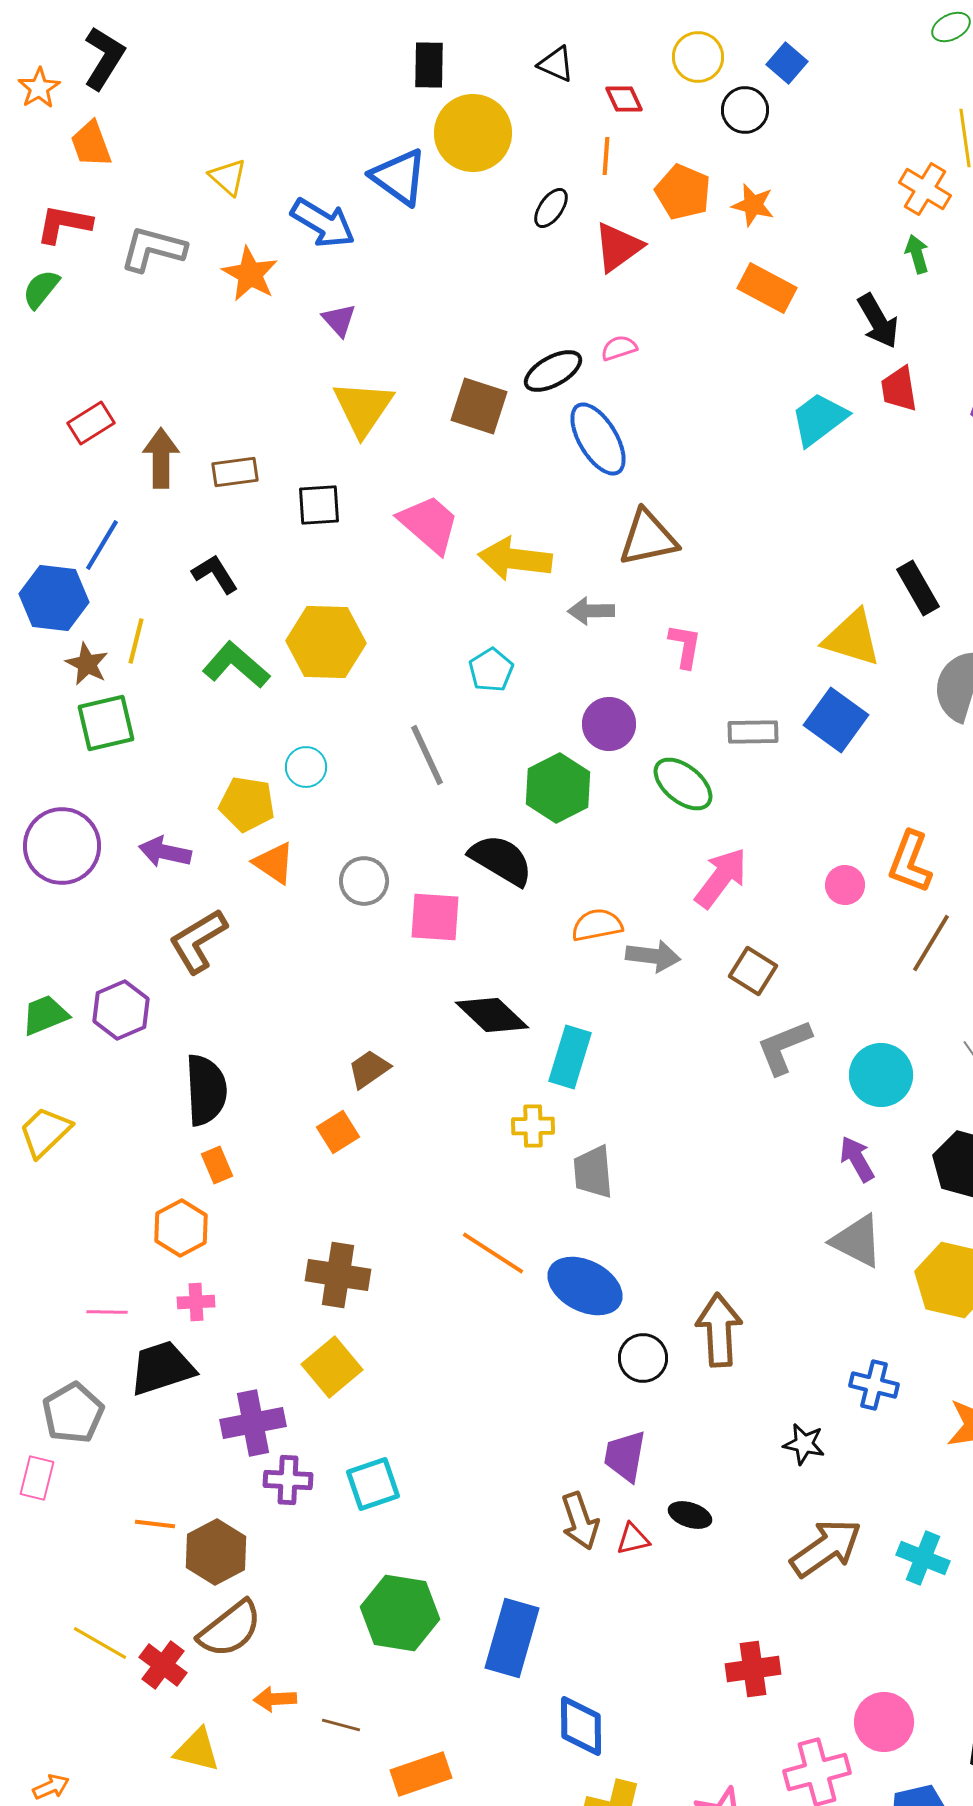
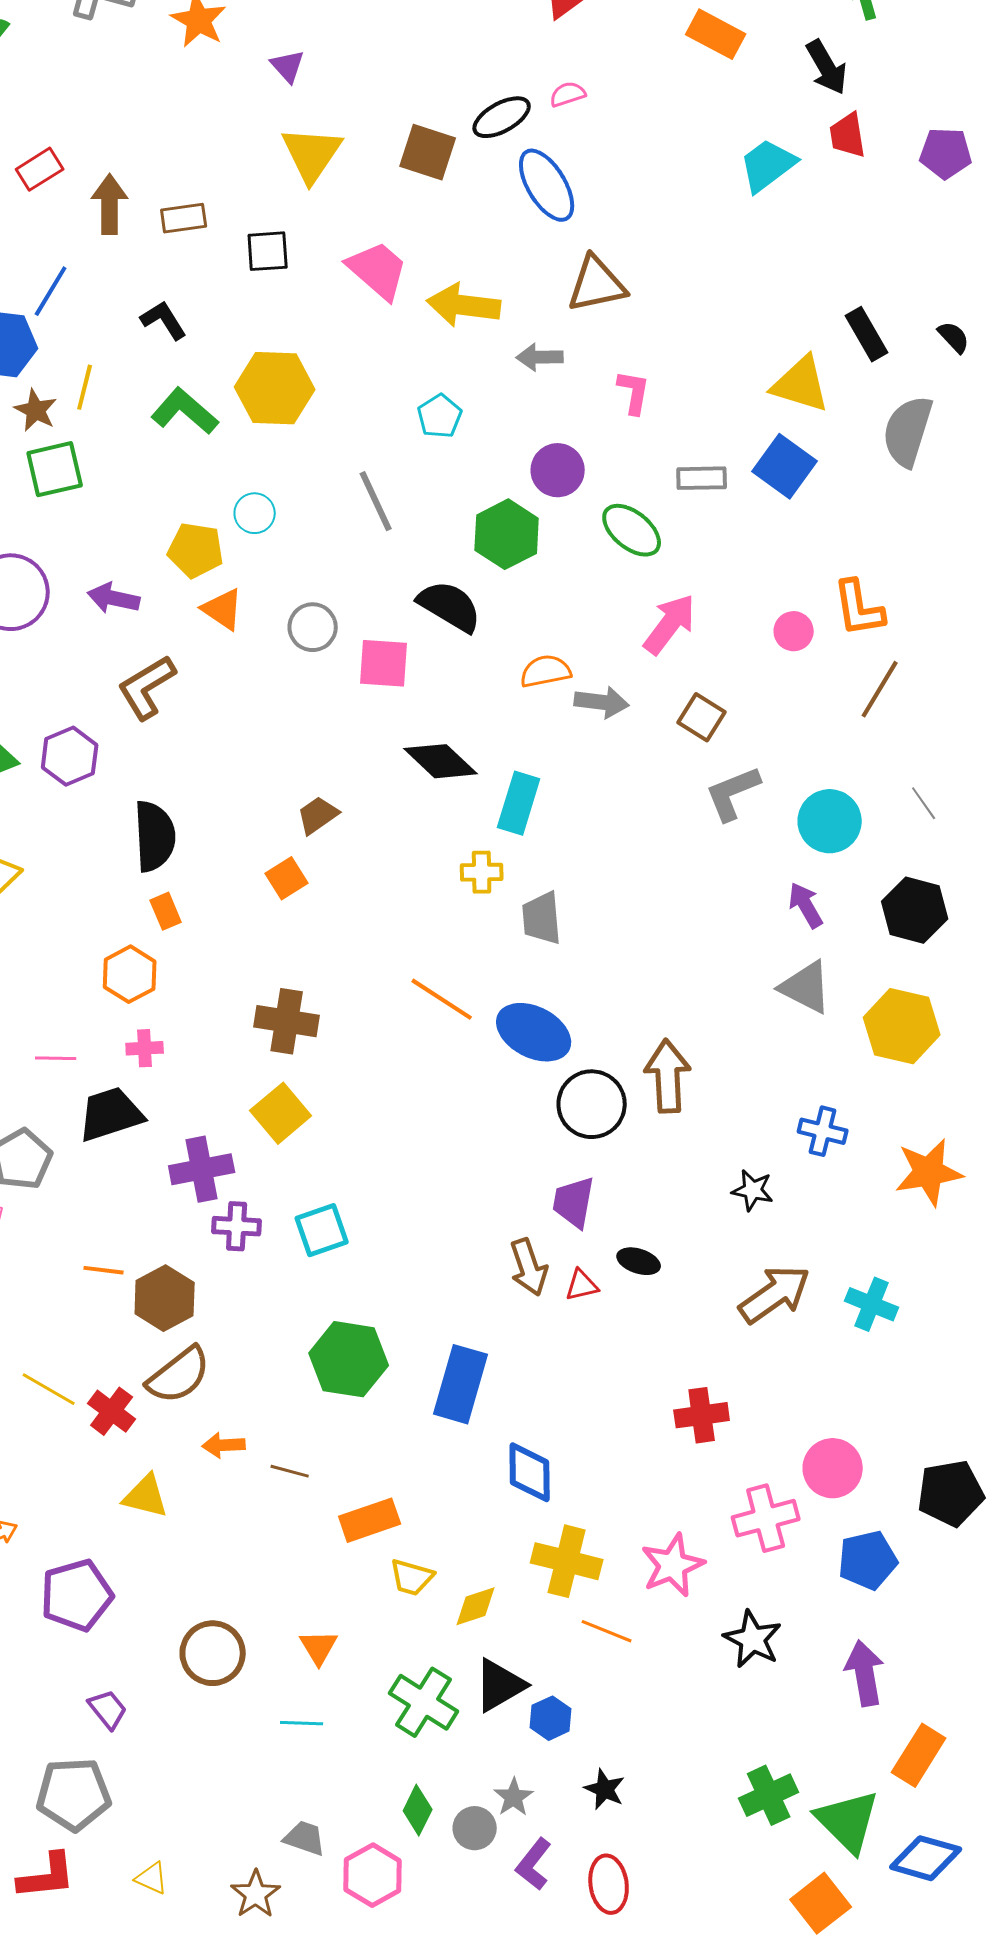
orange L-shape: (910, 862) -> (859, 608), turned -30
black circle: (643, 1358) -> (592, 1104), size x1.4

